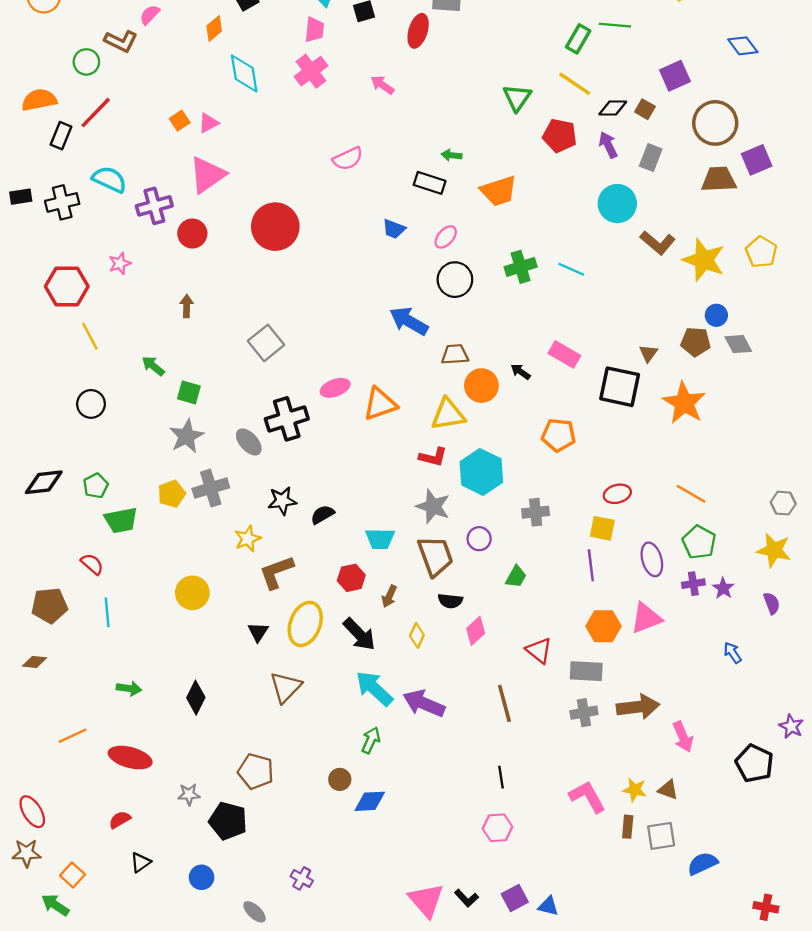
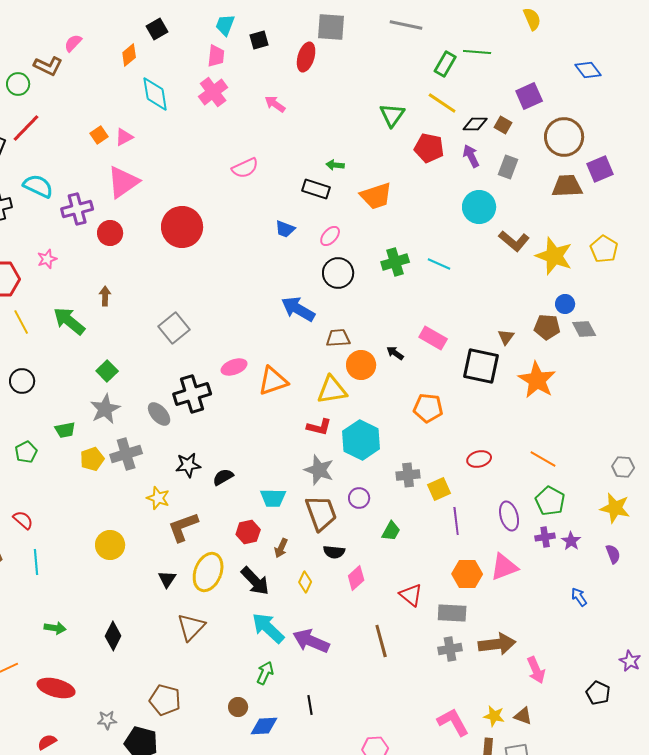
green arrow: (153, 366) -> (69, 321), moved, size x1.6
green square: (189, 392) -> (107, 371), turned 30
green trapezoid: (121, 520) -> (65, 430), moved, size x0.7
yellow square: (602, 528) -> (439, 489), moved, turned -35
yellow star: (248, 539) -> (158, 498), turned -30
black pentagon: (754, 763) -> (598, 693), size x0.7
black line: (501, 777) -> (310, 705), moved

